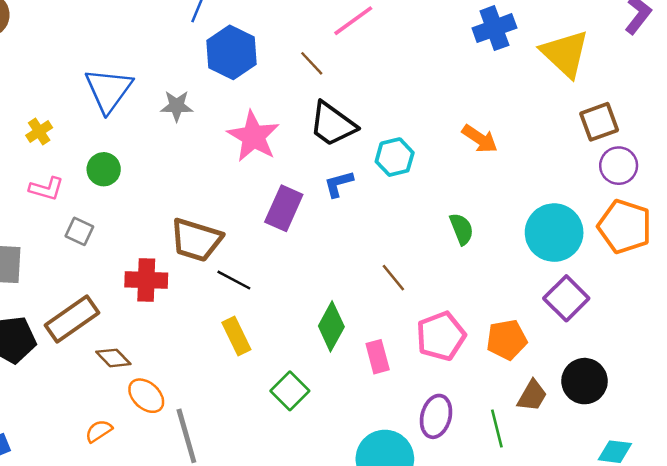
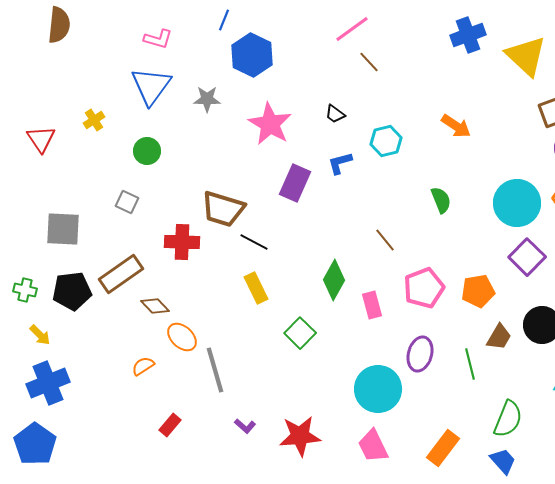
brown line: (312, 63) -> (369, 62), moved
black trapezoid: (333, 124) -> (335, 114), size x0.5
pink L-shape: (46, 189) -> (158, 39), moved

